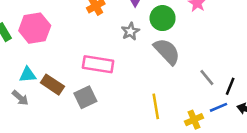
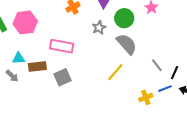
pink rectangle: (98, 64) -> (62, 46), moved
brown rectangle: (52, 85) -> (37, 67), turned -42
yellow line: (156, 106) -> (115, 72), moved, turned 48

